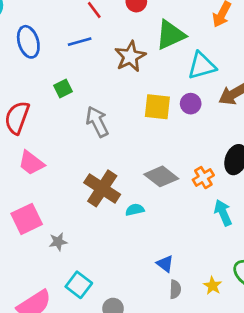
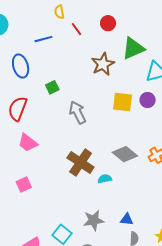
blue ellipse: (28, 42) -> (21, 66), moved
blue line: (80, 42) -> (43, 39), moved
pink square: (27, 219) -> (24, 184), size x0.7
gray star: (58, 242) -> (94, 220), moved, size x1.5
blue triangle: (165, 264) -> (127, 219), turned -32

